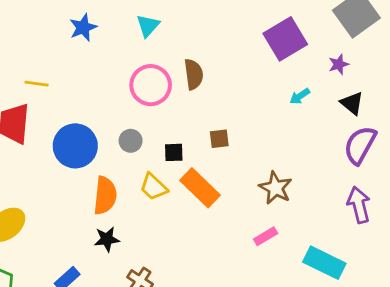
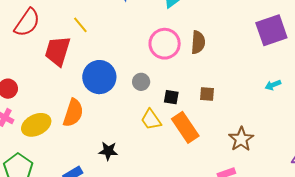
yellow line: (37, 84) -> (80, 25), turned 30
cyan arrow: (300, 96) -> (273, 85), moved
orange semicircle: (105, 196) -> (73, 113), moved

